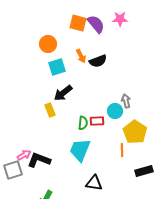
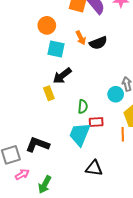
cyan square: (57, 67) -> (56, 49), turned 30
red rectangle: (97, 121) -> (96, 122), moved
pink arrow: (24, 155) -> (22, 174), moved

